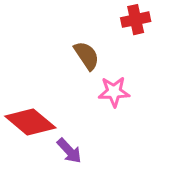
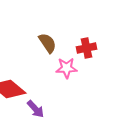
red cross: (136, 20) -> (86, 48), moved

